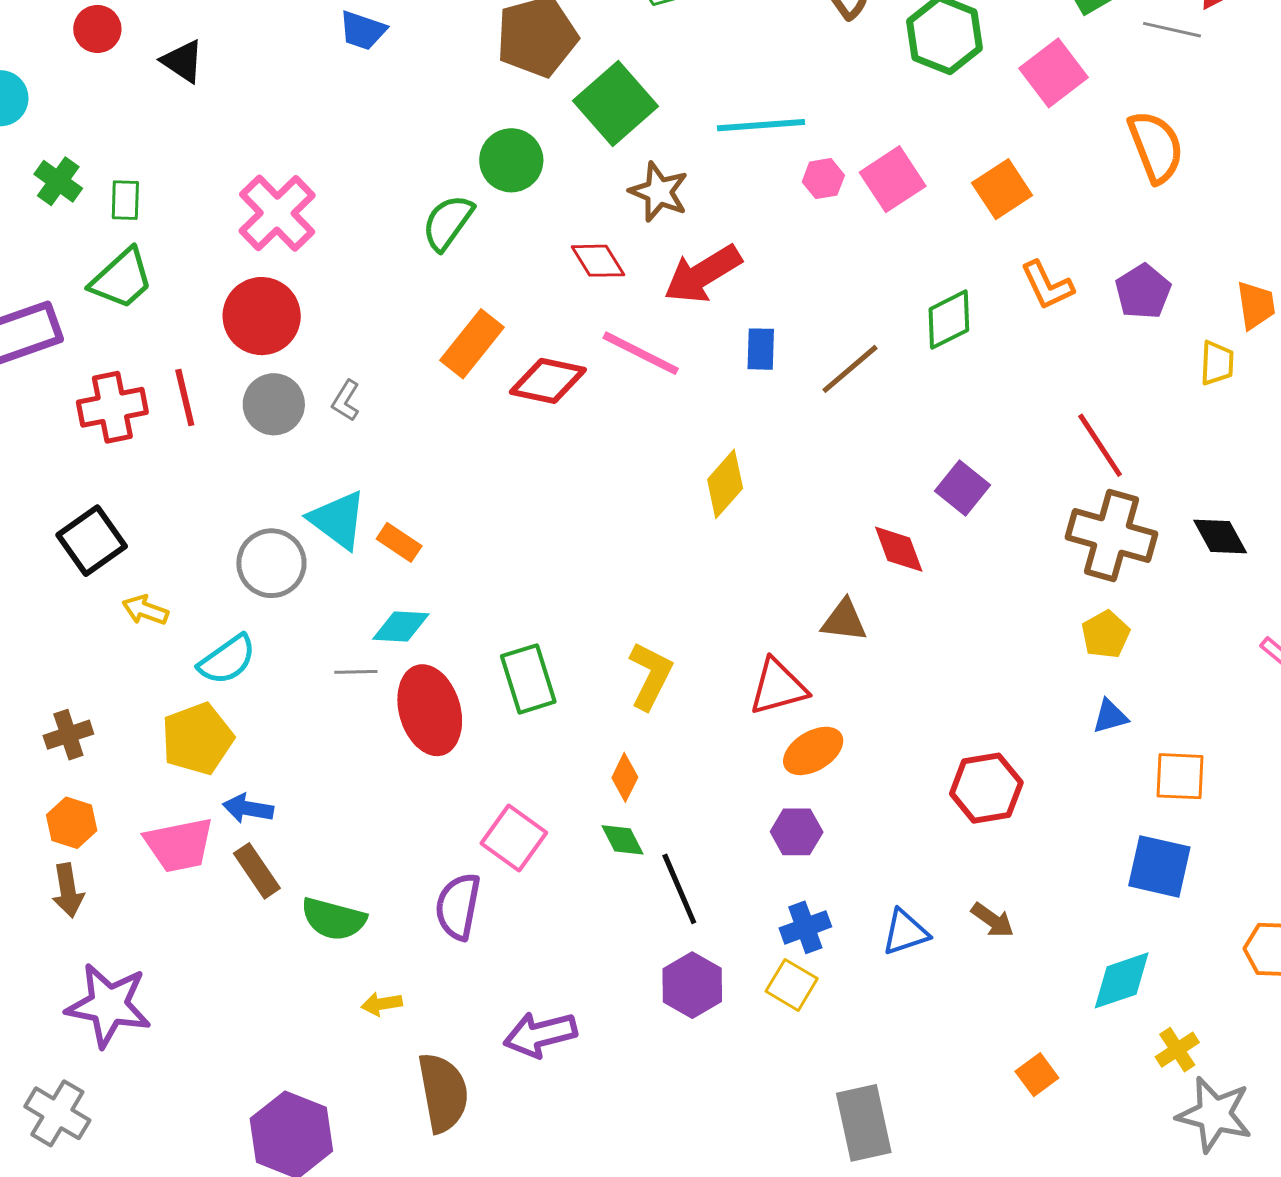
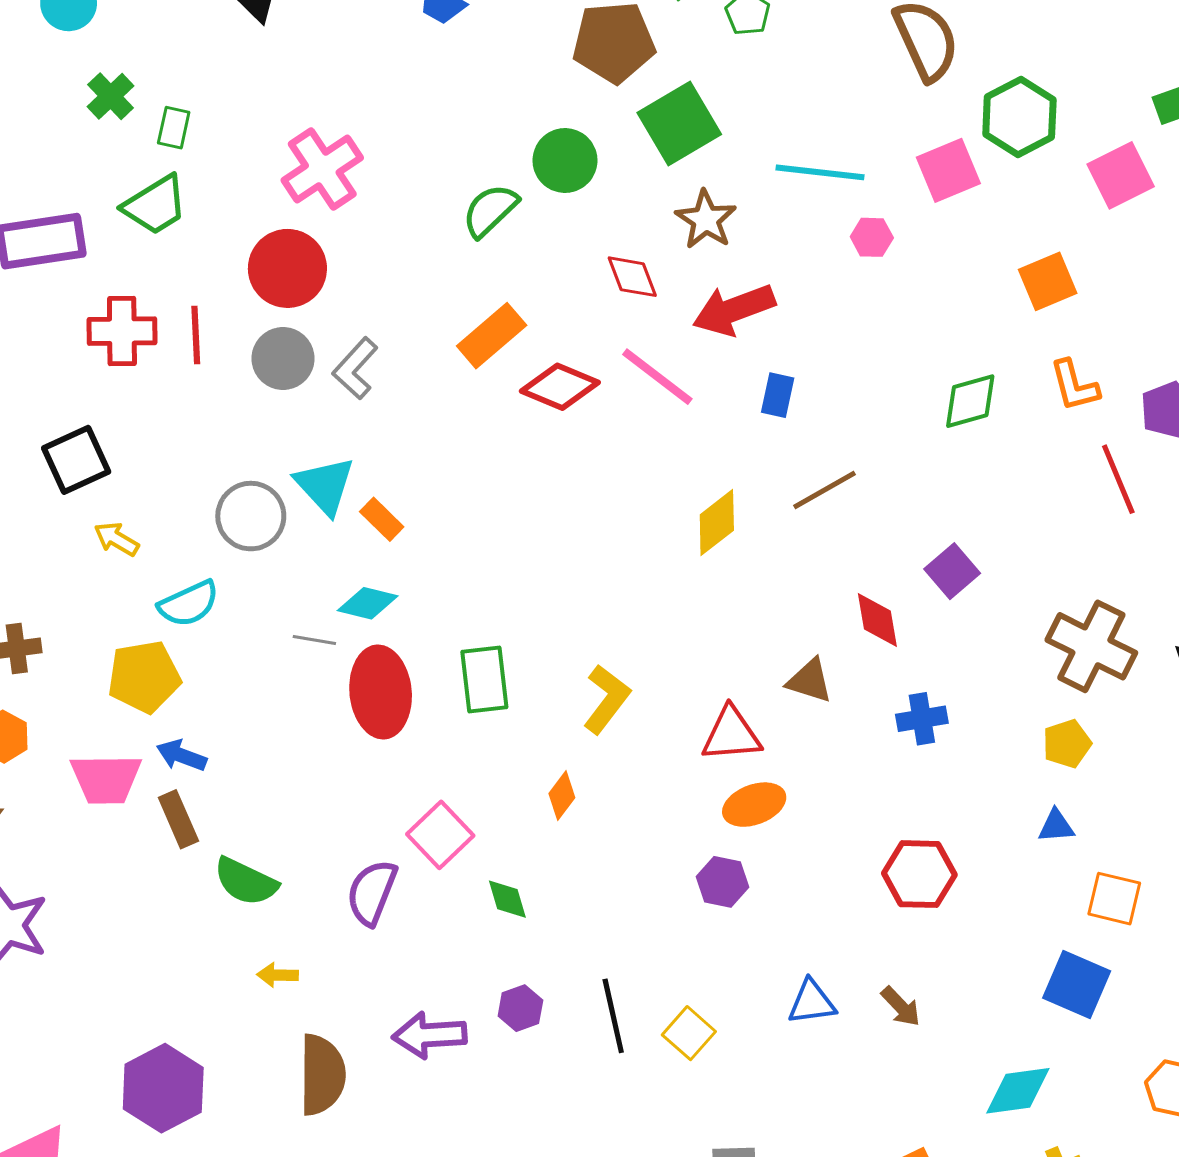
pink square: (893, 179) -> (948, 170), moved
brown line: (850, 369) -> (825, 490), moved
gray L-shape: (346, 401) -> (355, 368), size x1.5
red line: (1100, 445) -> (1118, 479), moved
green diamond: (623, 840) -> (507, 899), moved
black line: (679, 889) -> (613, 1016), moved
blue cross: (805, 927) -> (922, 719), moved
purple hexagon: (692, 985) -> (520, 1008), moved, size x0.7

